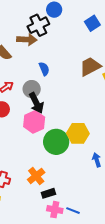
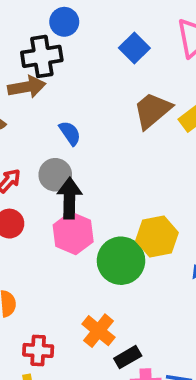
blue square: (92, 23) -> (134, 48), moved
black cross: (38, 25) -> (42, 56), turned 30
black arrow: (36, 103) -> (69, 198), turned -140

